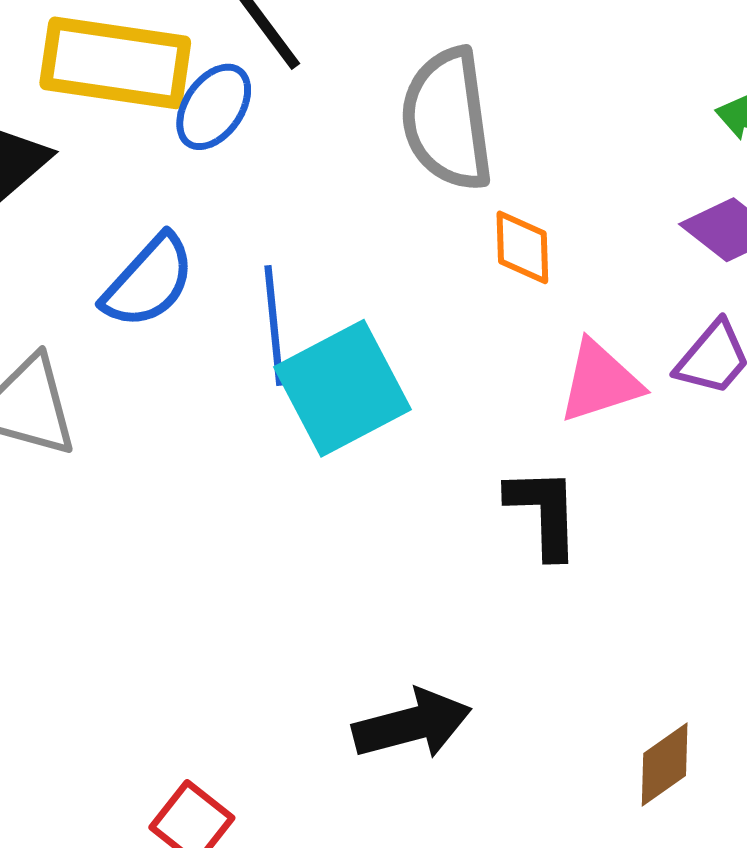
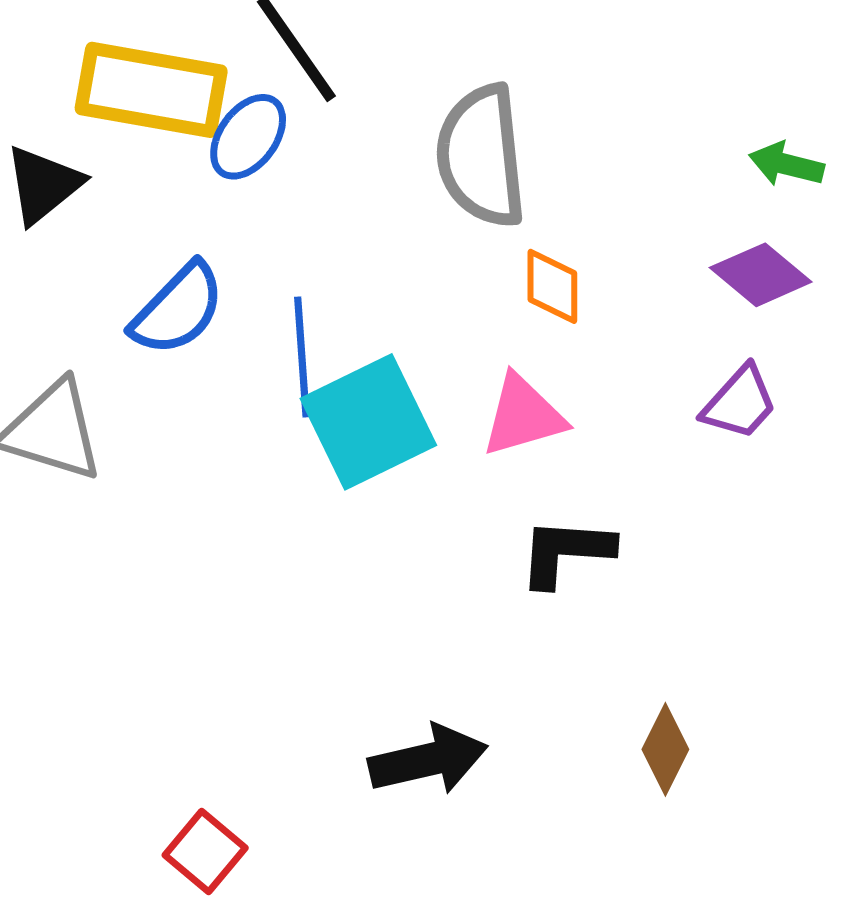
pink triangle: (600, 382) -> (523, 416), moved
black L-shape: (544, 512) -> (566, 552), turned -86
brown diamond: (665, 765) -> (665, 749), moved, turned -30

